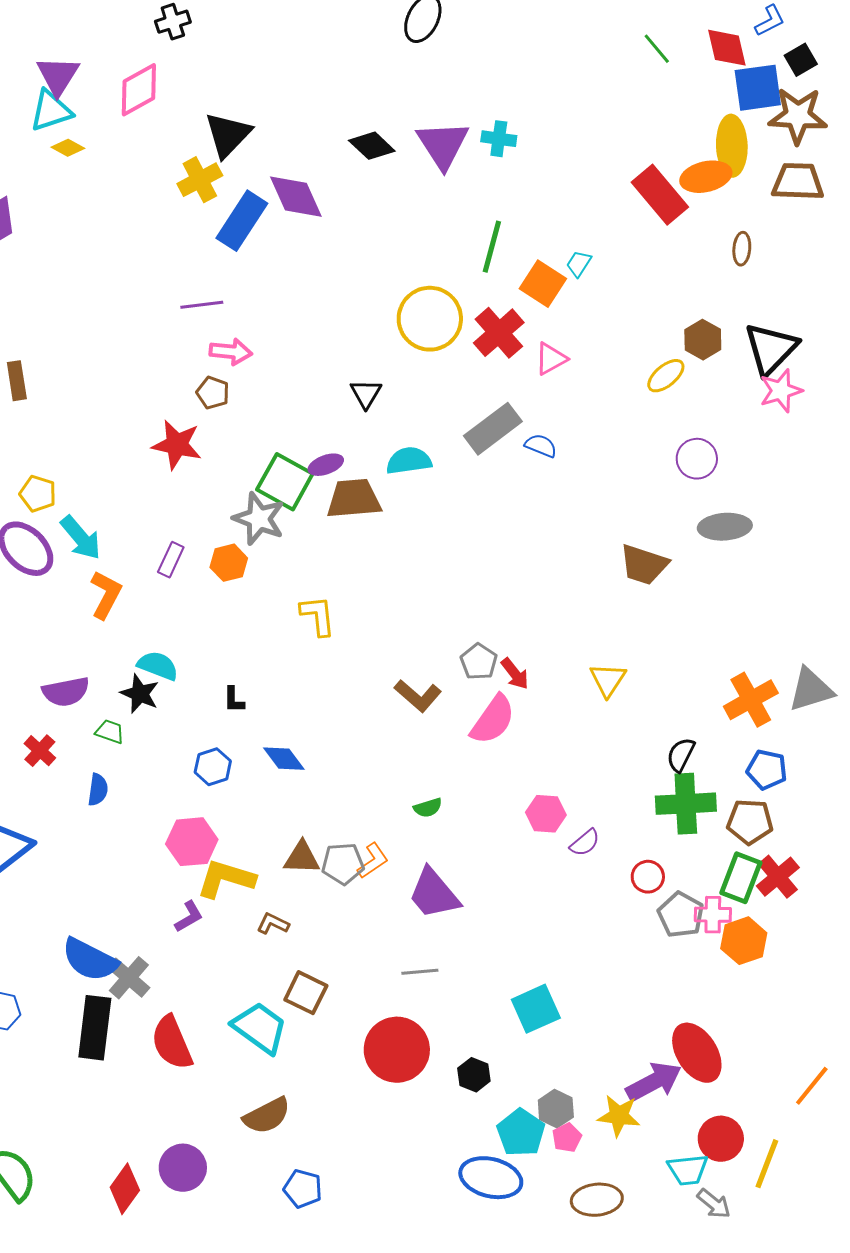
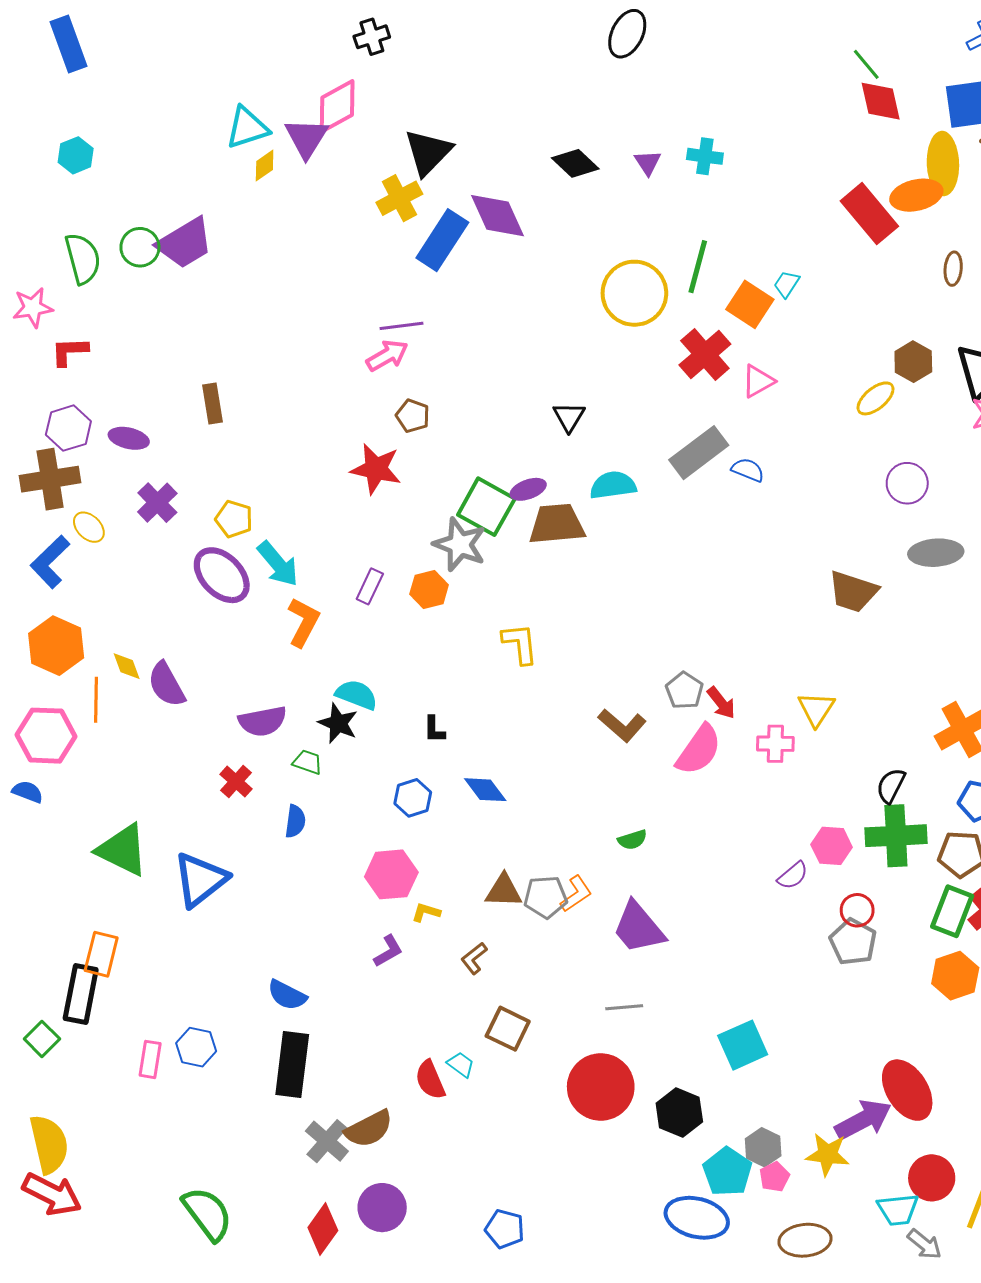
red diamond: (727, 48) -> (881, 101), moved
purple triangle: (58, 76) -> (306, 138), moved
purple triangle: (443, 145) -> (648, 162), size x0.5
yellow diamond: (68, 148) -> (265, 165), turned -64
yellow circle: (430, 319) -> (634, 293), moved
pink arrow: (231, 352) -> (387, 356), moved, turned -36
pink hexagon: (546, 814) -> (832, 846), moved
yellow L-shape: (226, 879) -> (426, 912), size x0.5
gray pentagon: (681, 915) -> (853, 942), moved
pink cross: (713, 915) -> (775, 744), moved
brown L-shape: (273, 924) -> (474, 958), turned -64
blue semicircle: (90, 960) -> (287, 995), size x0.7
gray cross: (129, 978) -> (327, 1141), moved
cyan trapezoid: (260, 1028) -> (461, 1065), size x0.5
red semicircle: (172, 1043) -> (430, 1080), moved, size x0.7
black hexagon: (474, 1075) -> (679, 1113), size x1.4
brown semicircle: (267, 1116) -> (369, 1129), moved

